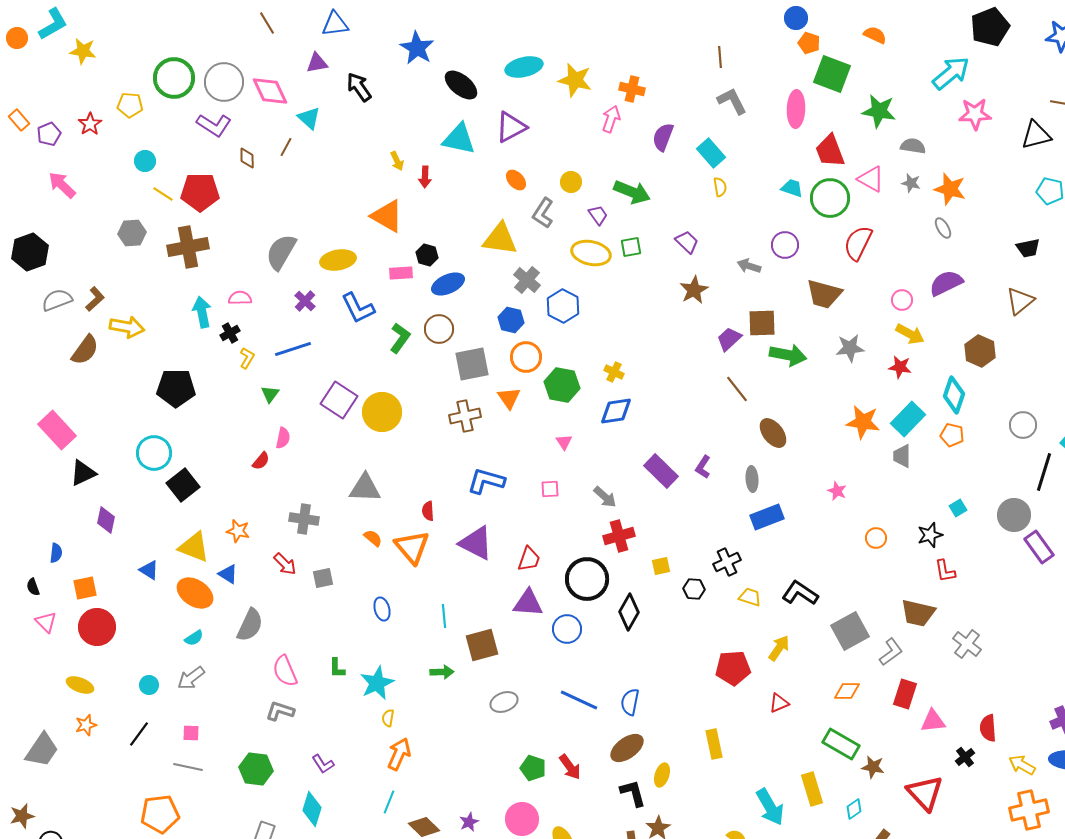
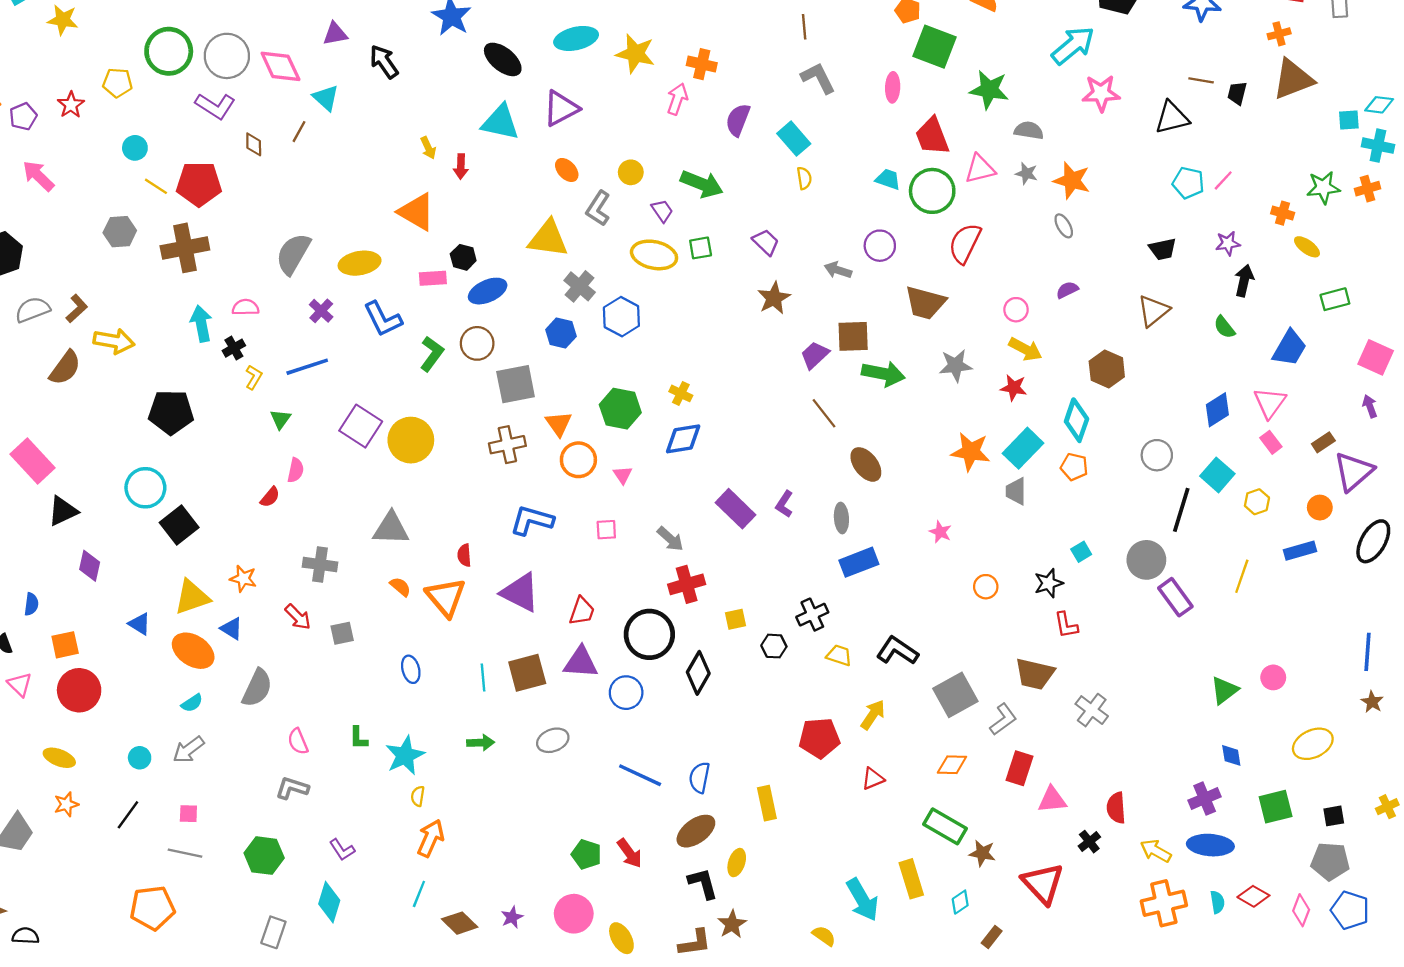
pink ellipse: (796, 109) -> (893, 87), size x0.7
pink triangle: (871, 179) -> (980, 169), turned -44
purple semicircle: (946, 283) -> (1067, 290), size x0.6
orange circle: (526, 357) -> (578, 460), moved
yellow triangle: (194, 547) -> (192, 597), turned -40
brown square: (482, 645) -> (527, 673), moved
pink semicircle: (285, 671) -> (298, 741), size x0.7
gray ellipse: (504, 702) -> (553, 740), moved
yellow rectangle: (714, 744) -> (767, 803), moved

